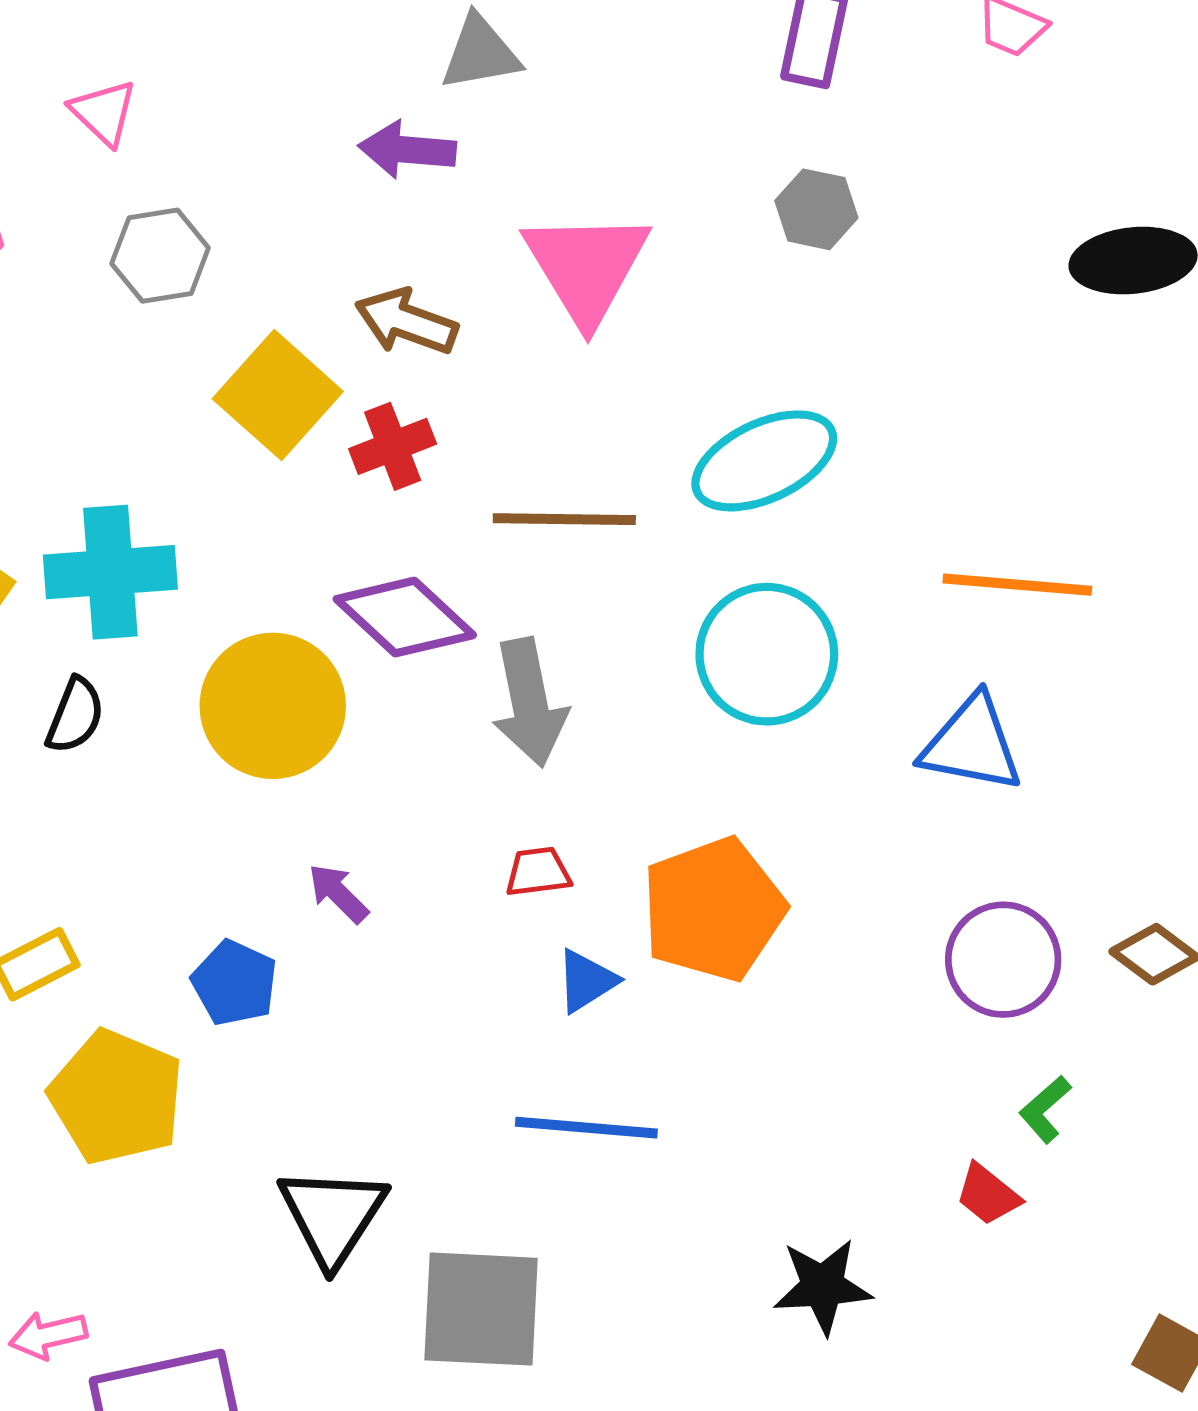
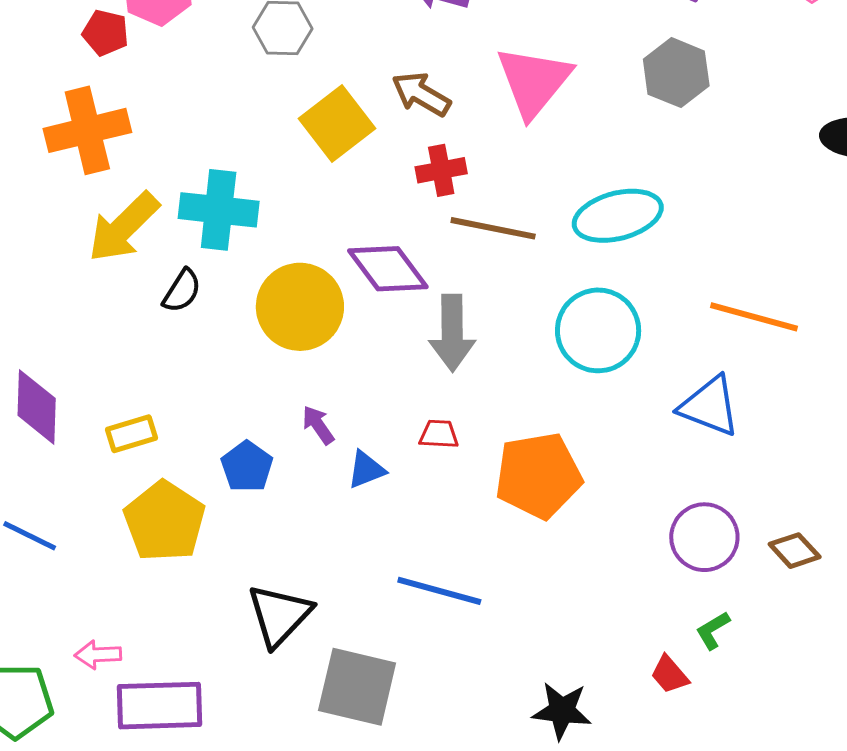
gray hexagon: (816, 209) -> (676, 73), size x1.4
red cross: (393, 446) -> (441, 170), moved
blue triangle: (586, 981) -> (366, 470), moved

